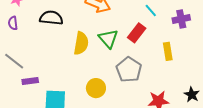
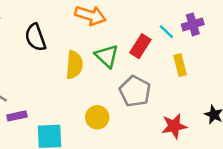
cyan line: (151, 11) -> (166, 32), moved
black semicircle: (51, 18) -> (35, 37), turned -110

